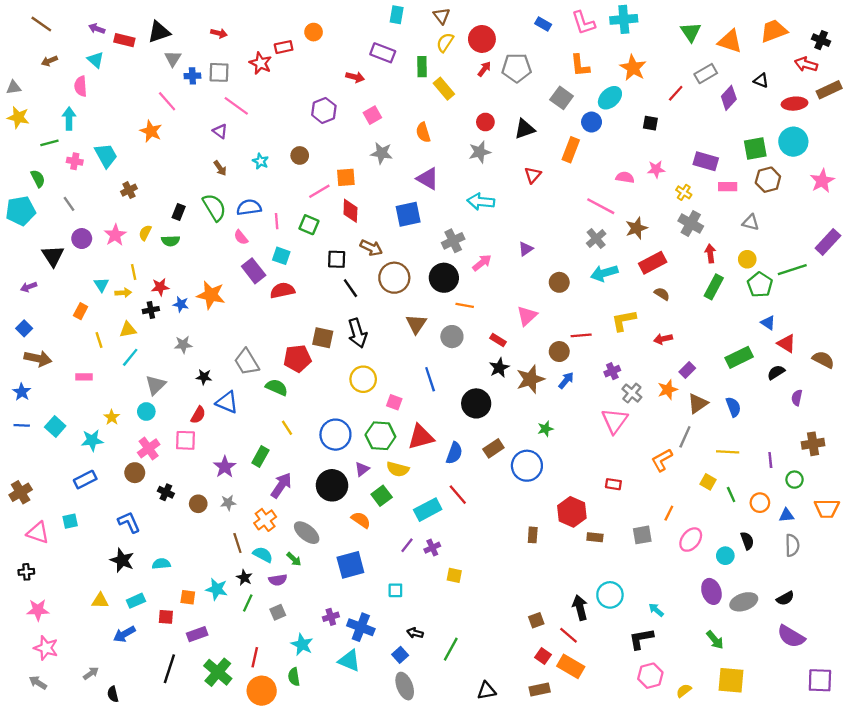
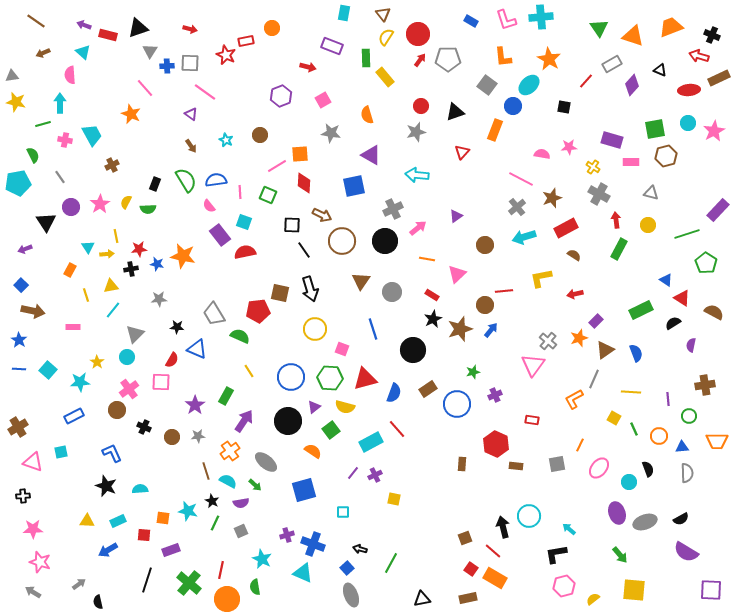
cyan circle: (793, 142) -> (688, 123), size x0.6
pink star: (822, 181) -> (714, 131), moved
green pentagon: (760, 285) -> (706, 263), moved
orange line: (465, 305) -> (427, 259), moved
purple cross: (612, 371) -> (495, 395), moved

